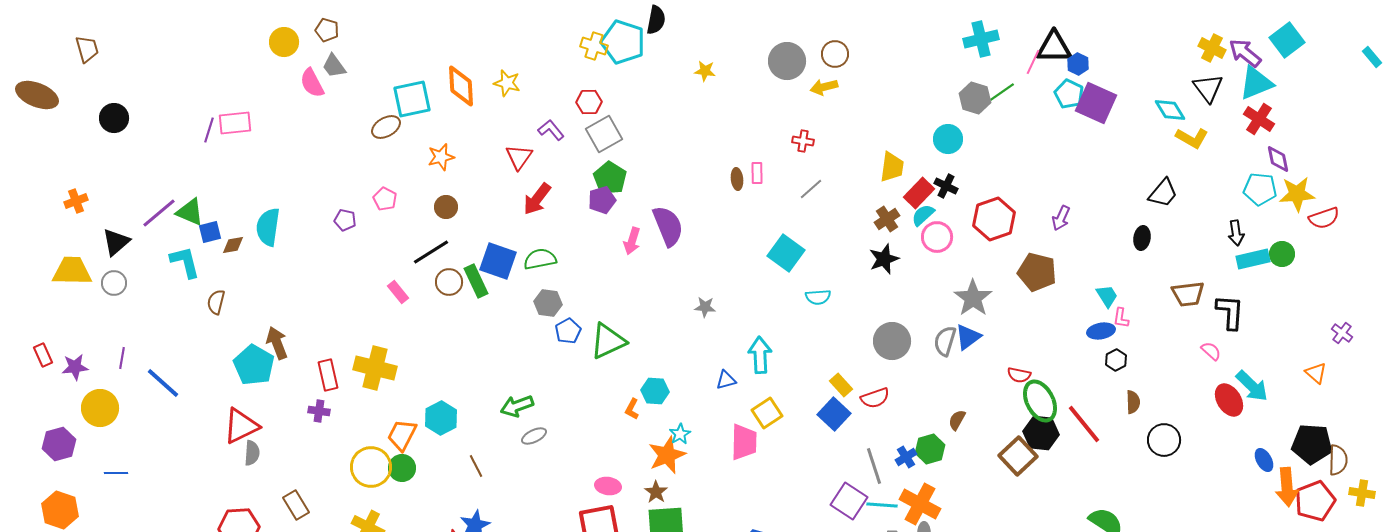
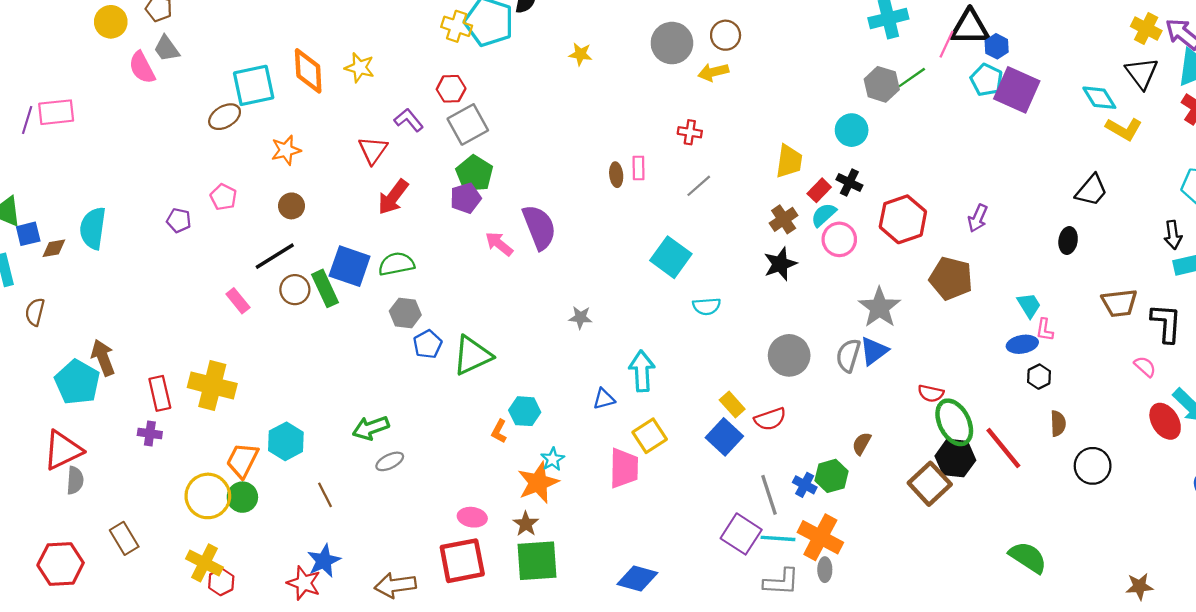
red rectangle: (919, 193) -> (819, 190), size x0.7
pink arrow: (632, 241) -> (499, 244), turned 112
blue cross: (906, 457) -> (805, 485), turned -30

